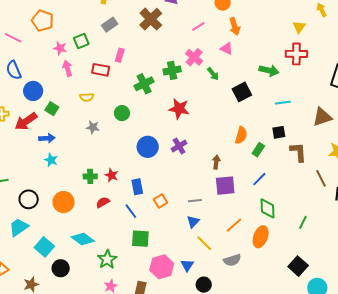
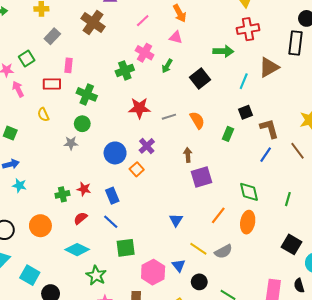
green arrow: (213, 74) -> (167, 66), turned 80
green cross: (144, 84) -> (87, 94), moved, turned -30
yellow semicircle: (87, 97) -> (43, 115), turned 80
cyan line: (283, 103) -> (244, 81), turned -49
brown triangle: (322, 117) -> (269, 67), moved
gray star: (93, 127) -> (71, 143), moved
orange semicircle: (241, 135) -> (197, 120), moved, turned -36
blue line: (259, 179) -> (266, 155), moved
orange square: (161, 201) -> (137, 169), moved
gray line: (195, 201) -> (169, 117), moved
cyan diamond: (83, 239) -> (77, 250), moved
yellow line: (204, 243) -> (198, 249), moved

